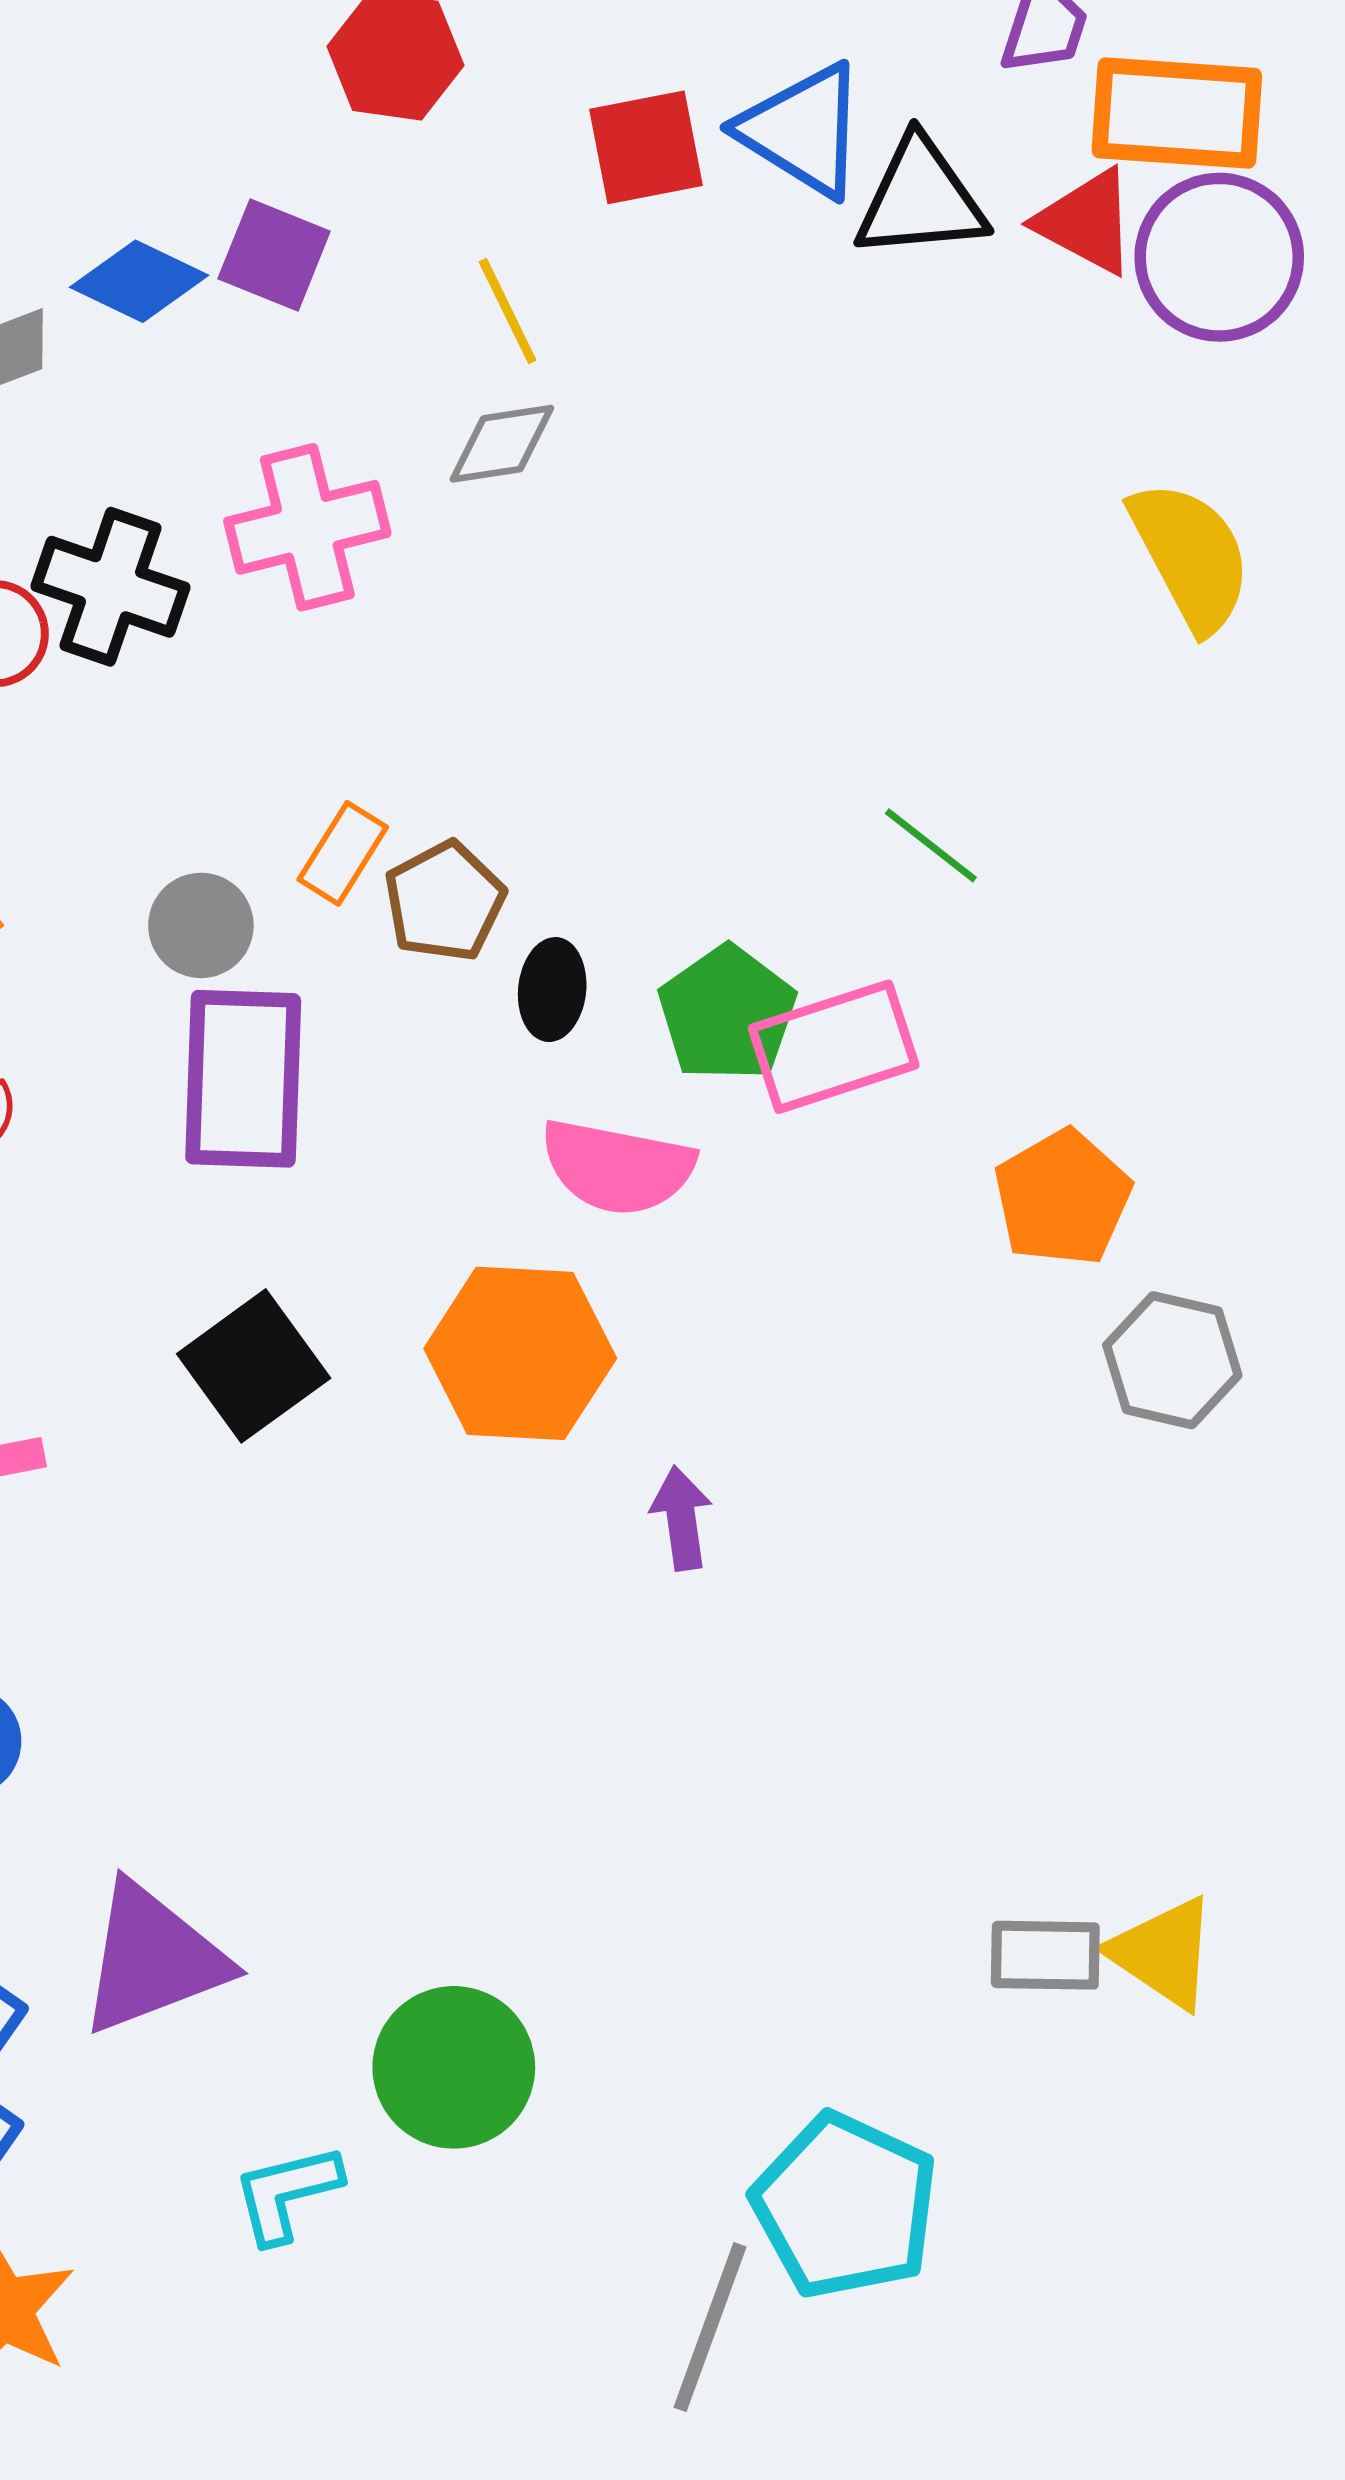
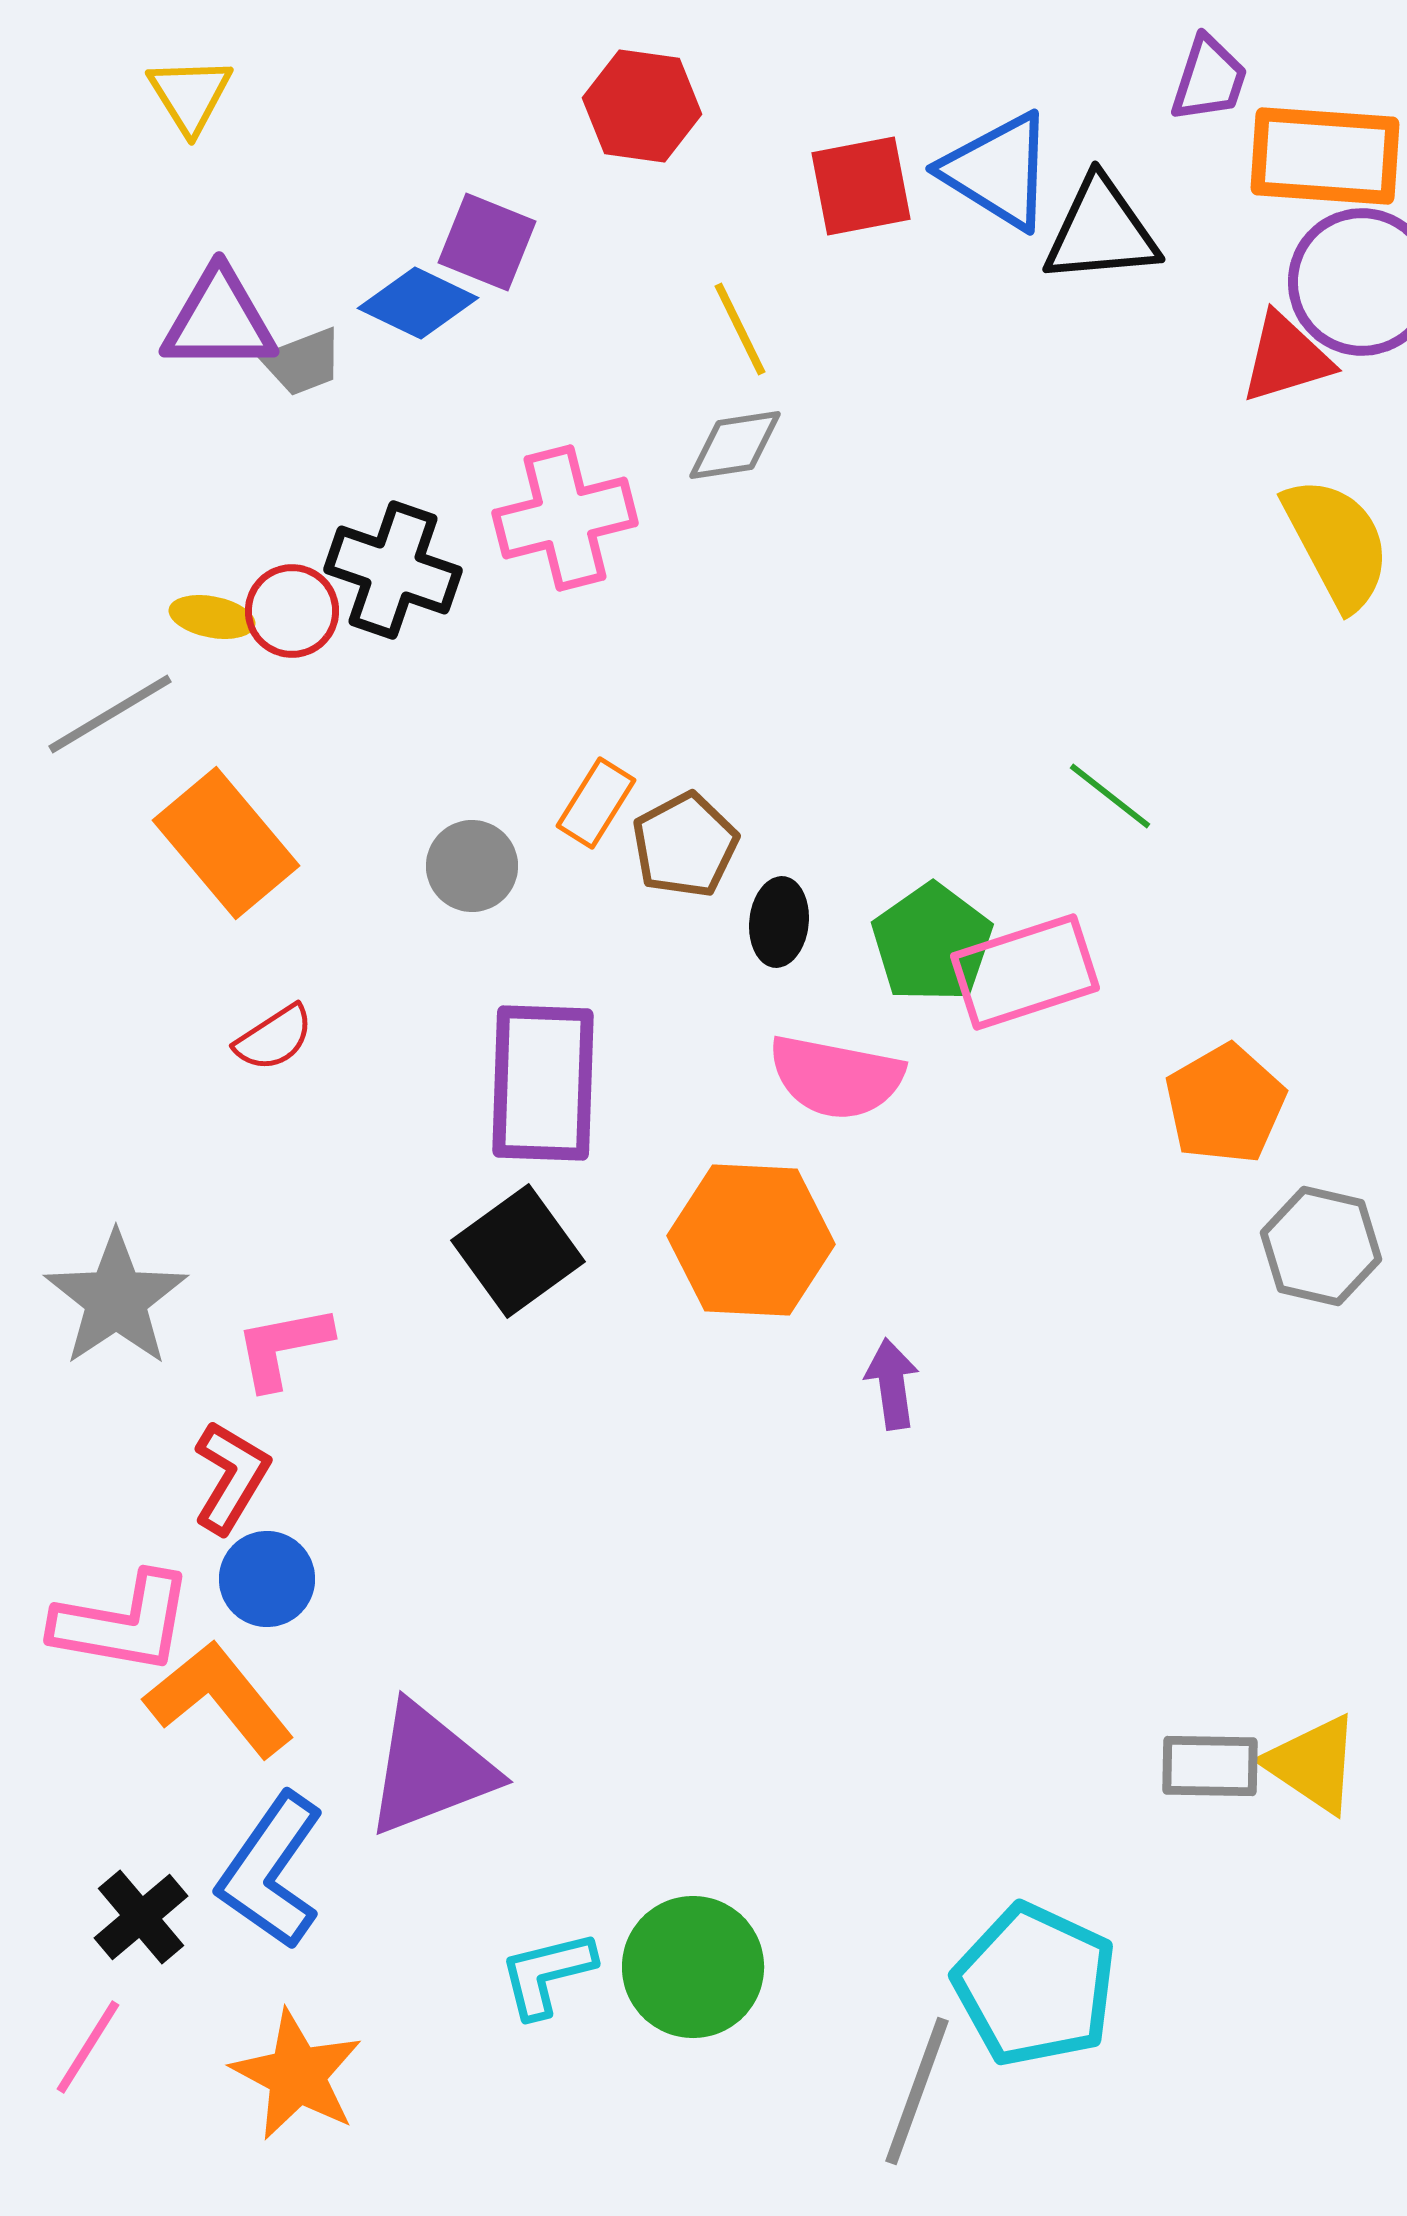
red triangle: (1087, 222) -> (1286, 358), moved, turned -45
purple square: (274, 255) -> (487, 242), moved
purple rectangle: (243, 1079) -> (543, 1083), moved
green circle: (454, 2067) -> (693, 1967), moved

